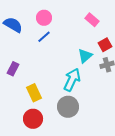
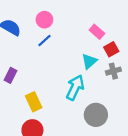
pink rectangle: (92, 20) -> (97, 32), moved
gray circle: (68, 107) -> (96, 115), moved

